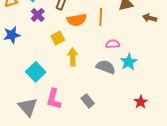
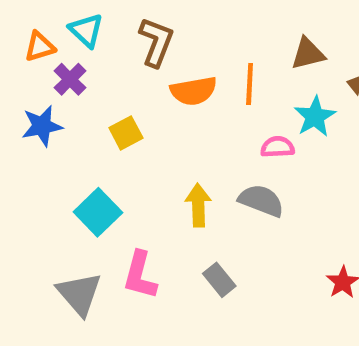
purple cross: (38, 15) -> (70, 79), moved
yellow square: (58, 38) -> (126, 133), moved
yellow arrow: (73, 57) -> (198, 205), moved
cyan star: (129, 62) -> (315, 117), moved

